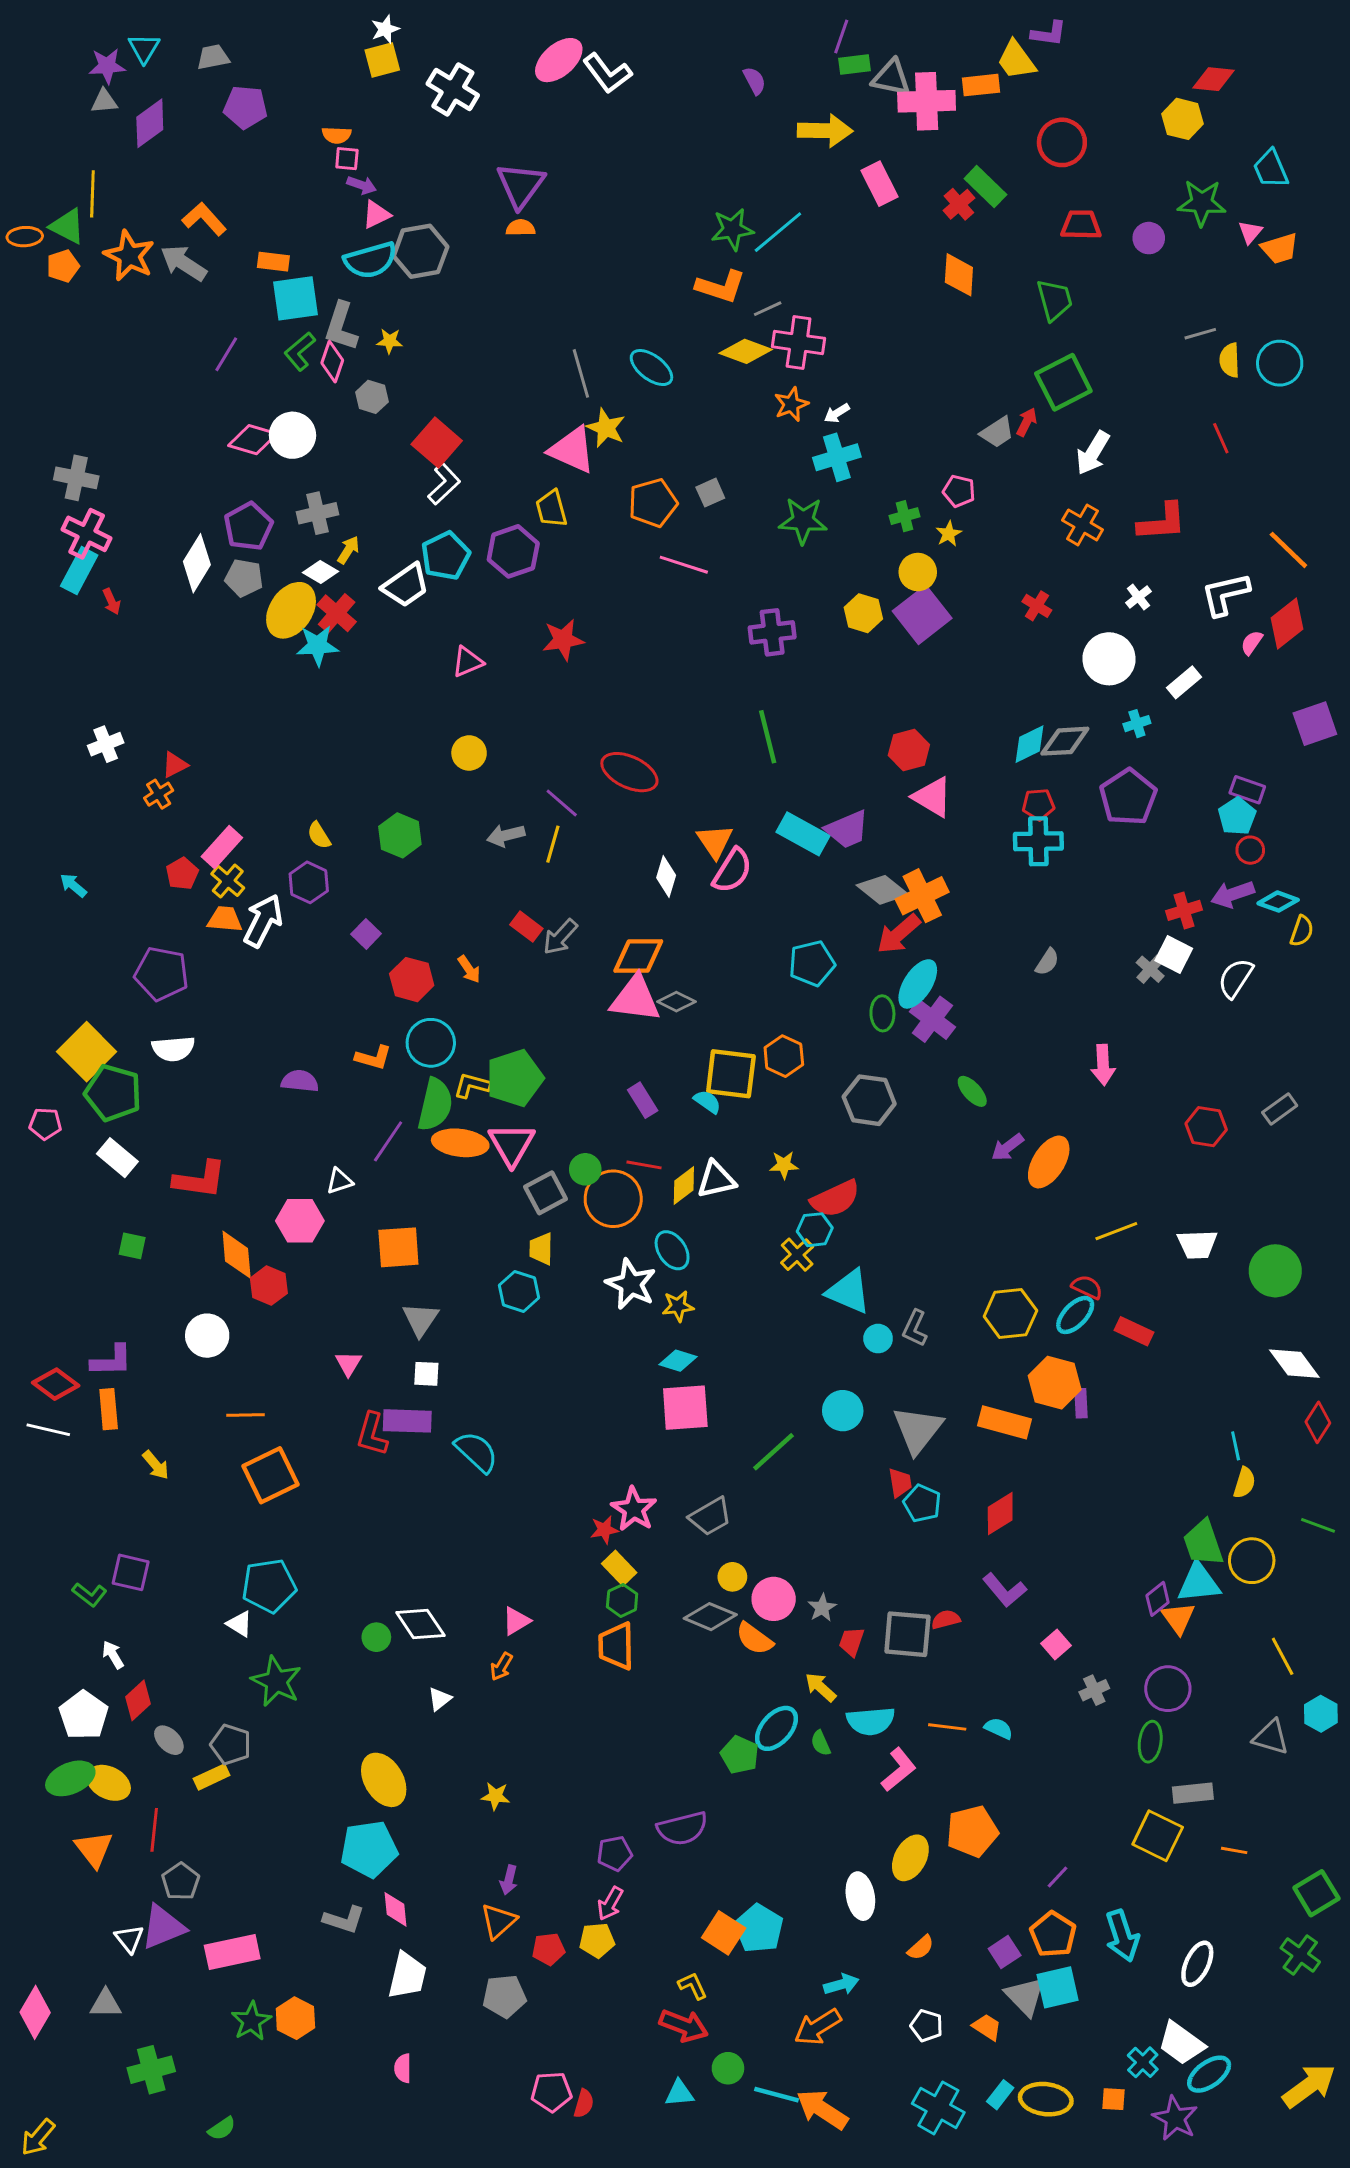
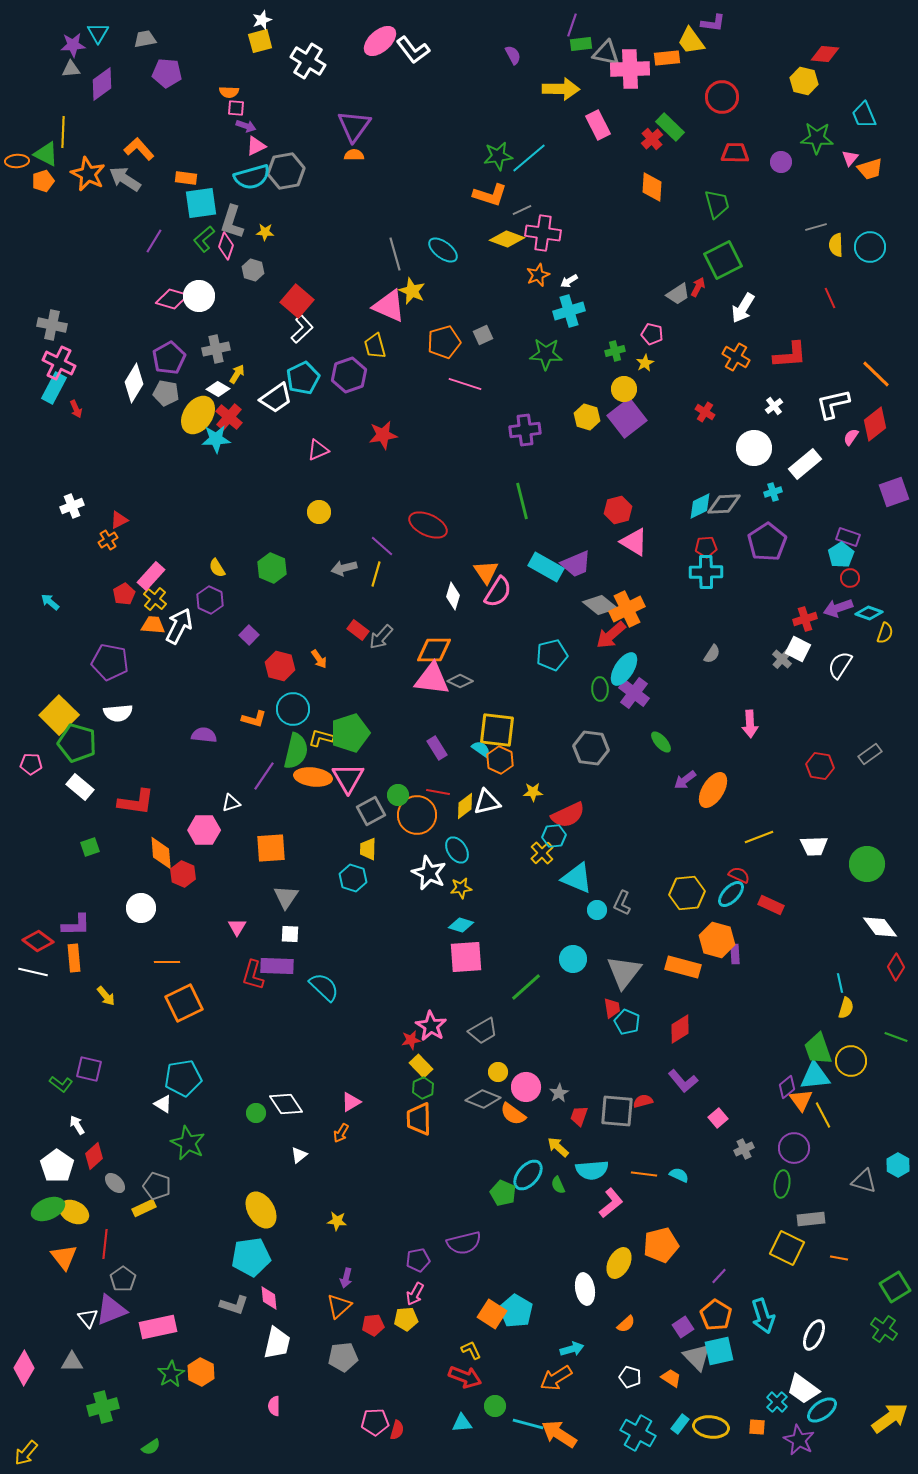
white rectangle: (1184, 682) -> (805, 464), size x1.4
orange hexagon: (784, 1056) -> (500, 760), moved
green square: (132, 1246) -> (90, 847), turned -30
yellow line: (1283, 1656) -> (823, 1115), moved

